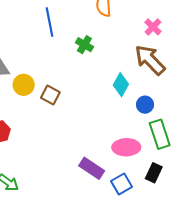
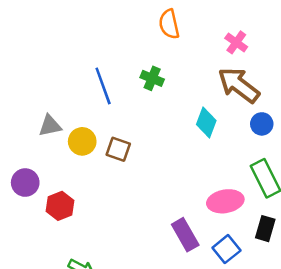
blue line: (50, 22) -> (103, 86), moved
blue circle: (145, 105) -> (262, 124), moved
purple rectangle: (92, 168) -> (185, 235), turned 35

